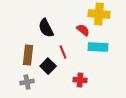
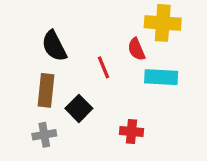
black semicircle: (46, 28) -> (54, 46), moved
red semicircle: (83, 30) -> (136, 49), turned -152
red line: (63, 52) -> (104, 67), moved

